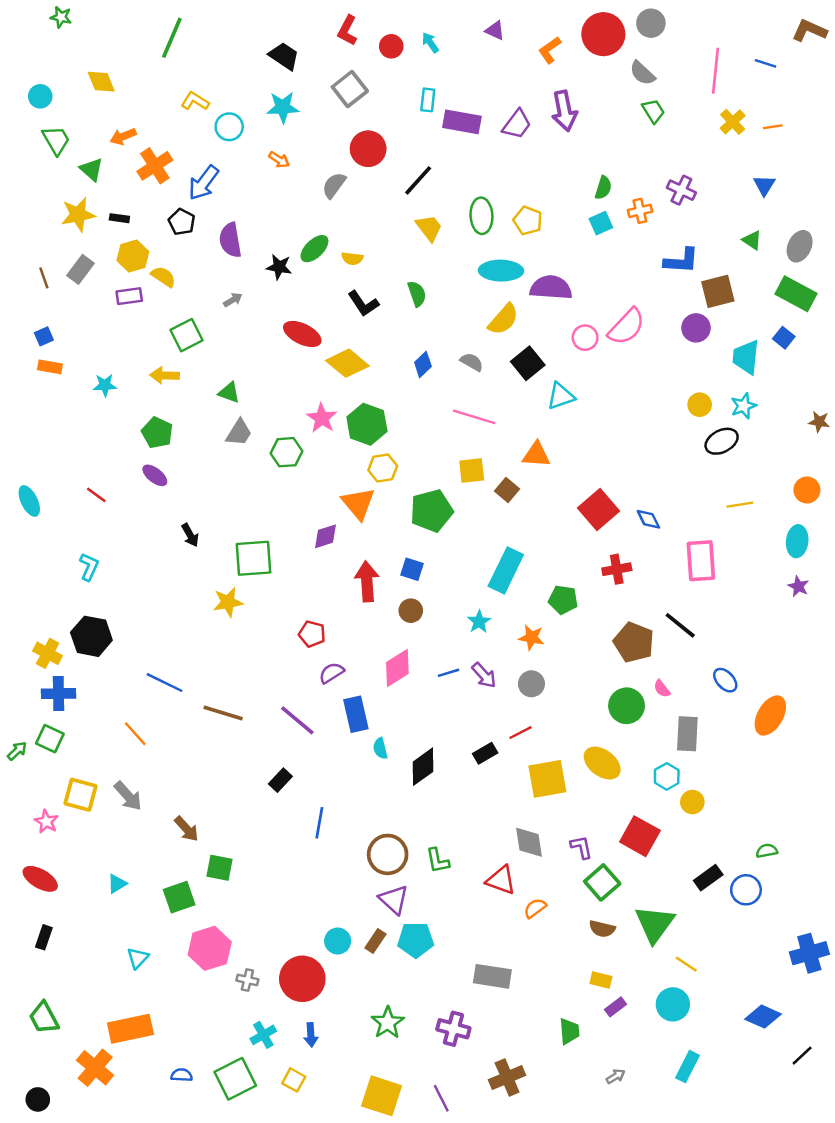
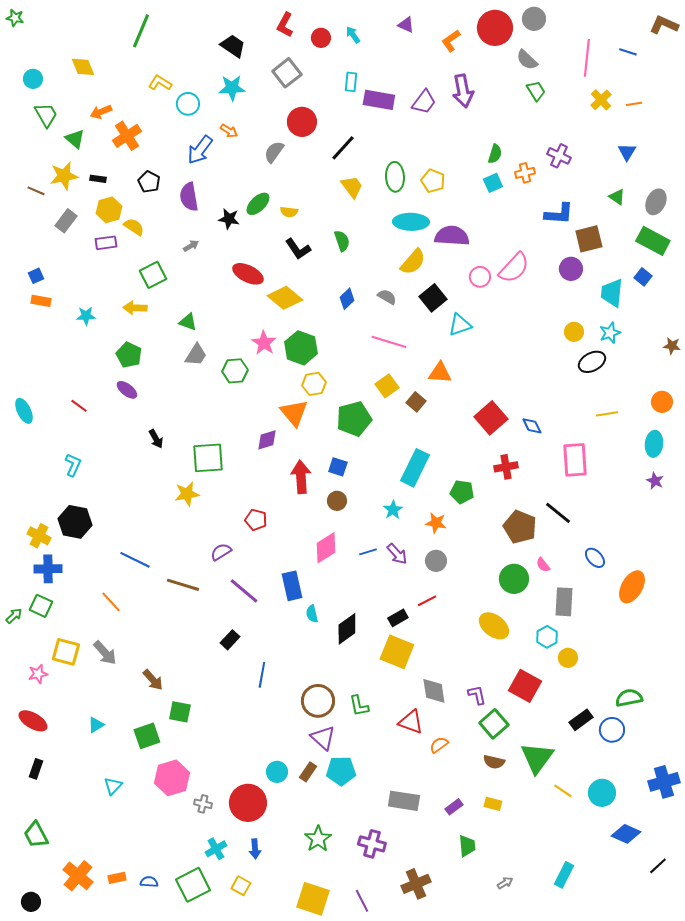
green star: (61, 17) -> (15, 18), moved
blue arrow: (204, 183) -> (200, 150), moved
brown line: (44, 278) -> (36, 191), moved, turned -48
yellow square: (472, 470) -> (387, 386), turned -30
purple semicircle: (332, 673) -> (221, 552), moved
yellow square: (547, 779) -> (397, 652), moved, turned 32
pink star: (46, 822) -> (38, 674), turned 30
green semicircle: (767, 851) -> (629, 698), size x1.5
cyan circle: (673, 1004) -> (602, 793), moved
purple rectangle: (616, 1007) -> (454, 807), moved
orange rectangle: (130, 1029) -> (117, 878), moved, size x0.5

